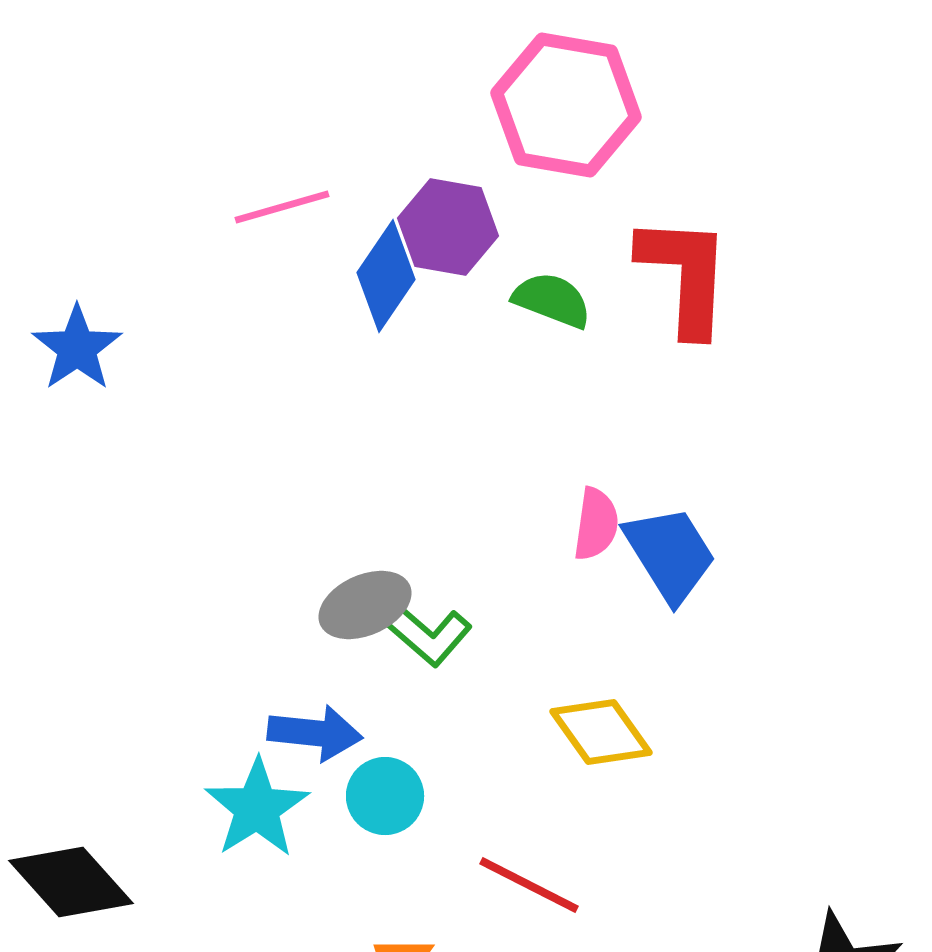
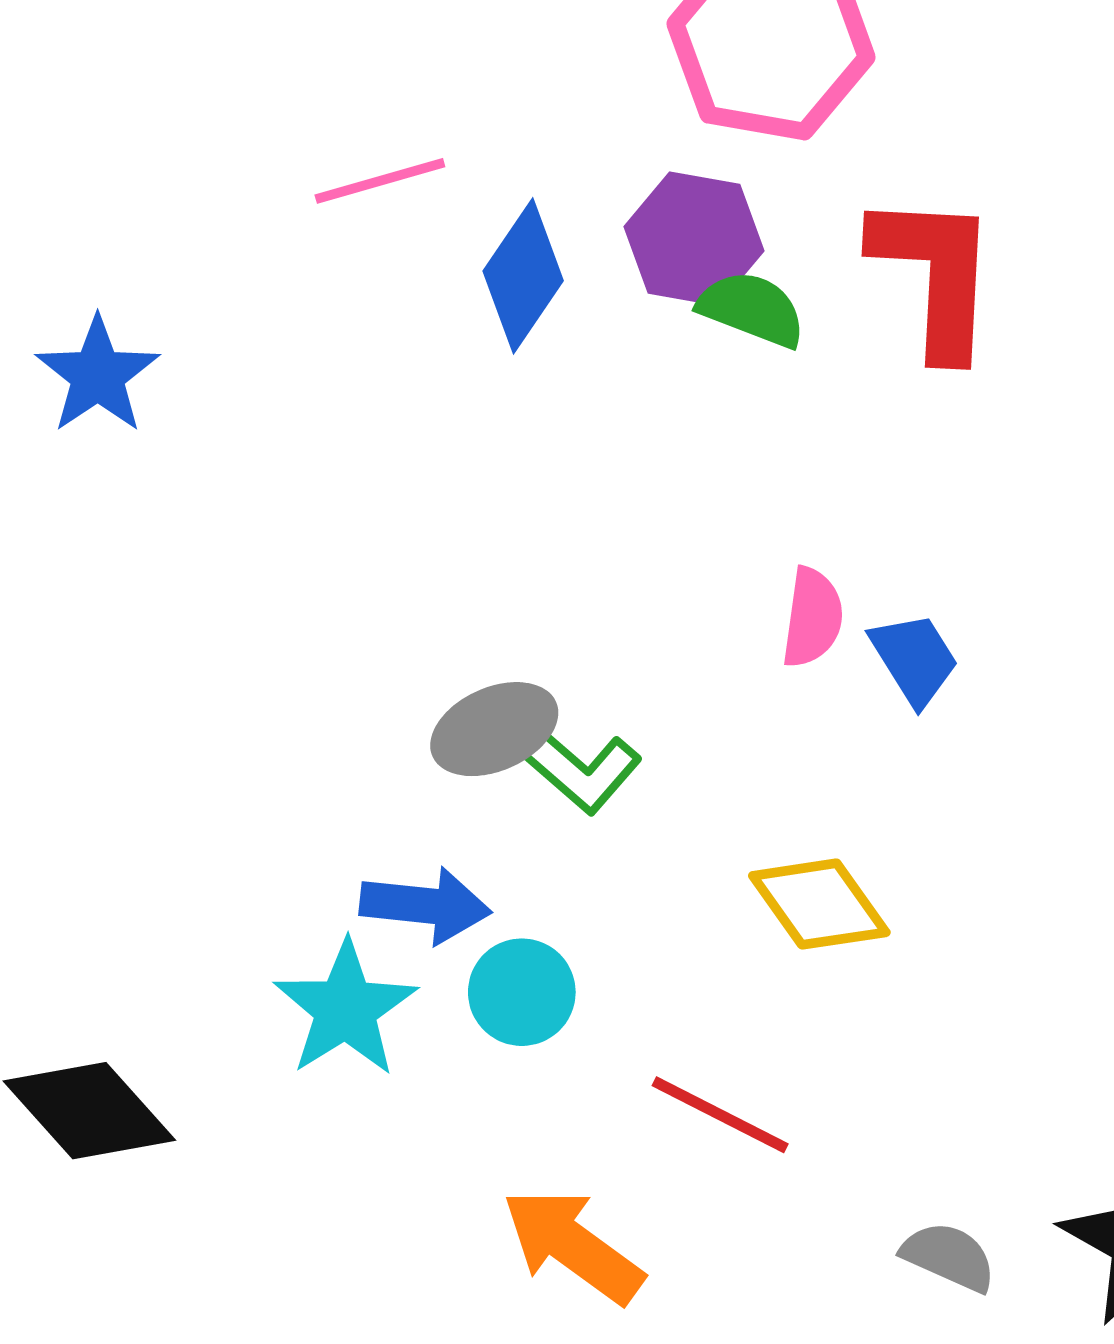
purple hexagon: (448, 227) -> (694, 239), moved
blue trapezoid: (670, 554) -> (914, 659), size x0.7

